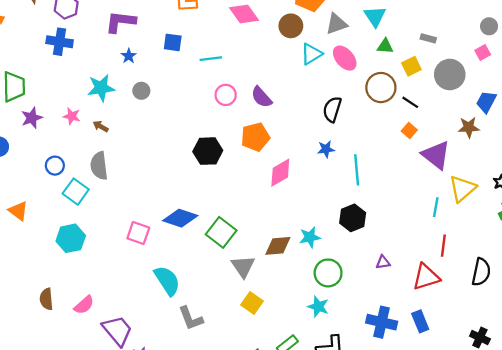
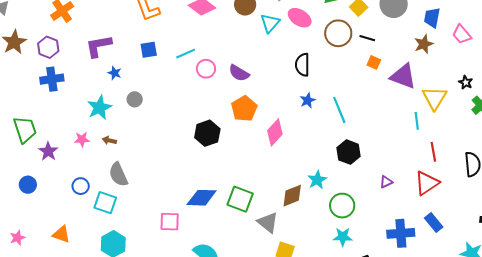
pink circle: (226, 95) -> (206, 69), moved

